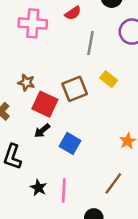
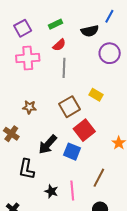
gray line: (90, 43) -> (64, 68), moved
red square: (45, 104) -> (84, 130), moved, turned 35
black arrow: (42, 131) -> (48, 144), size x1.5
brown line: (113, 183) -> (99, 178), moved

